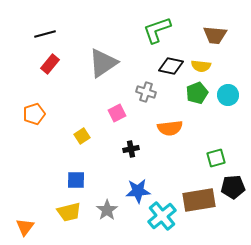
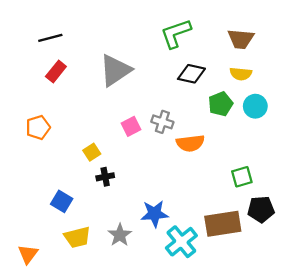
yellow semicircle: (201, 66) -> (241, 74), moved
gray cross: (146, 92) -> (162, 122), moved
black cross: (131, 149) -> (105, 177), moved
blue square: (76, 180) -> (62, 201), moved, turned 30

